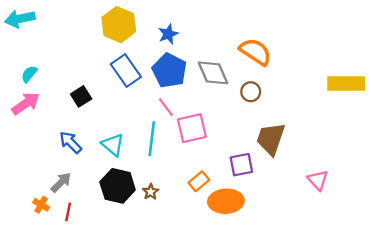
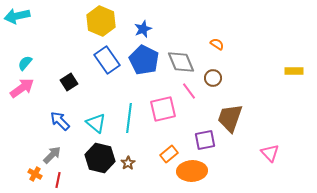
orange semicircle: (255, 52) -> (217, 44), size x0.5
yellow rectangle: (346, 83) -> (294, 71), size x0.6
pink line: (166, 107) -> (189, 91), moved

